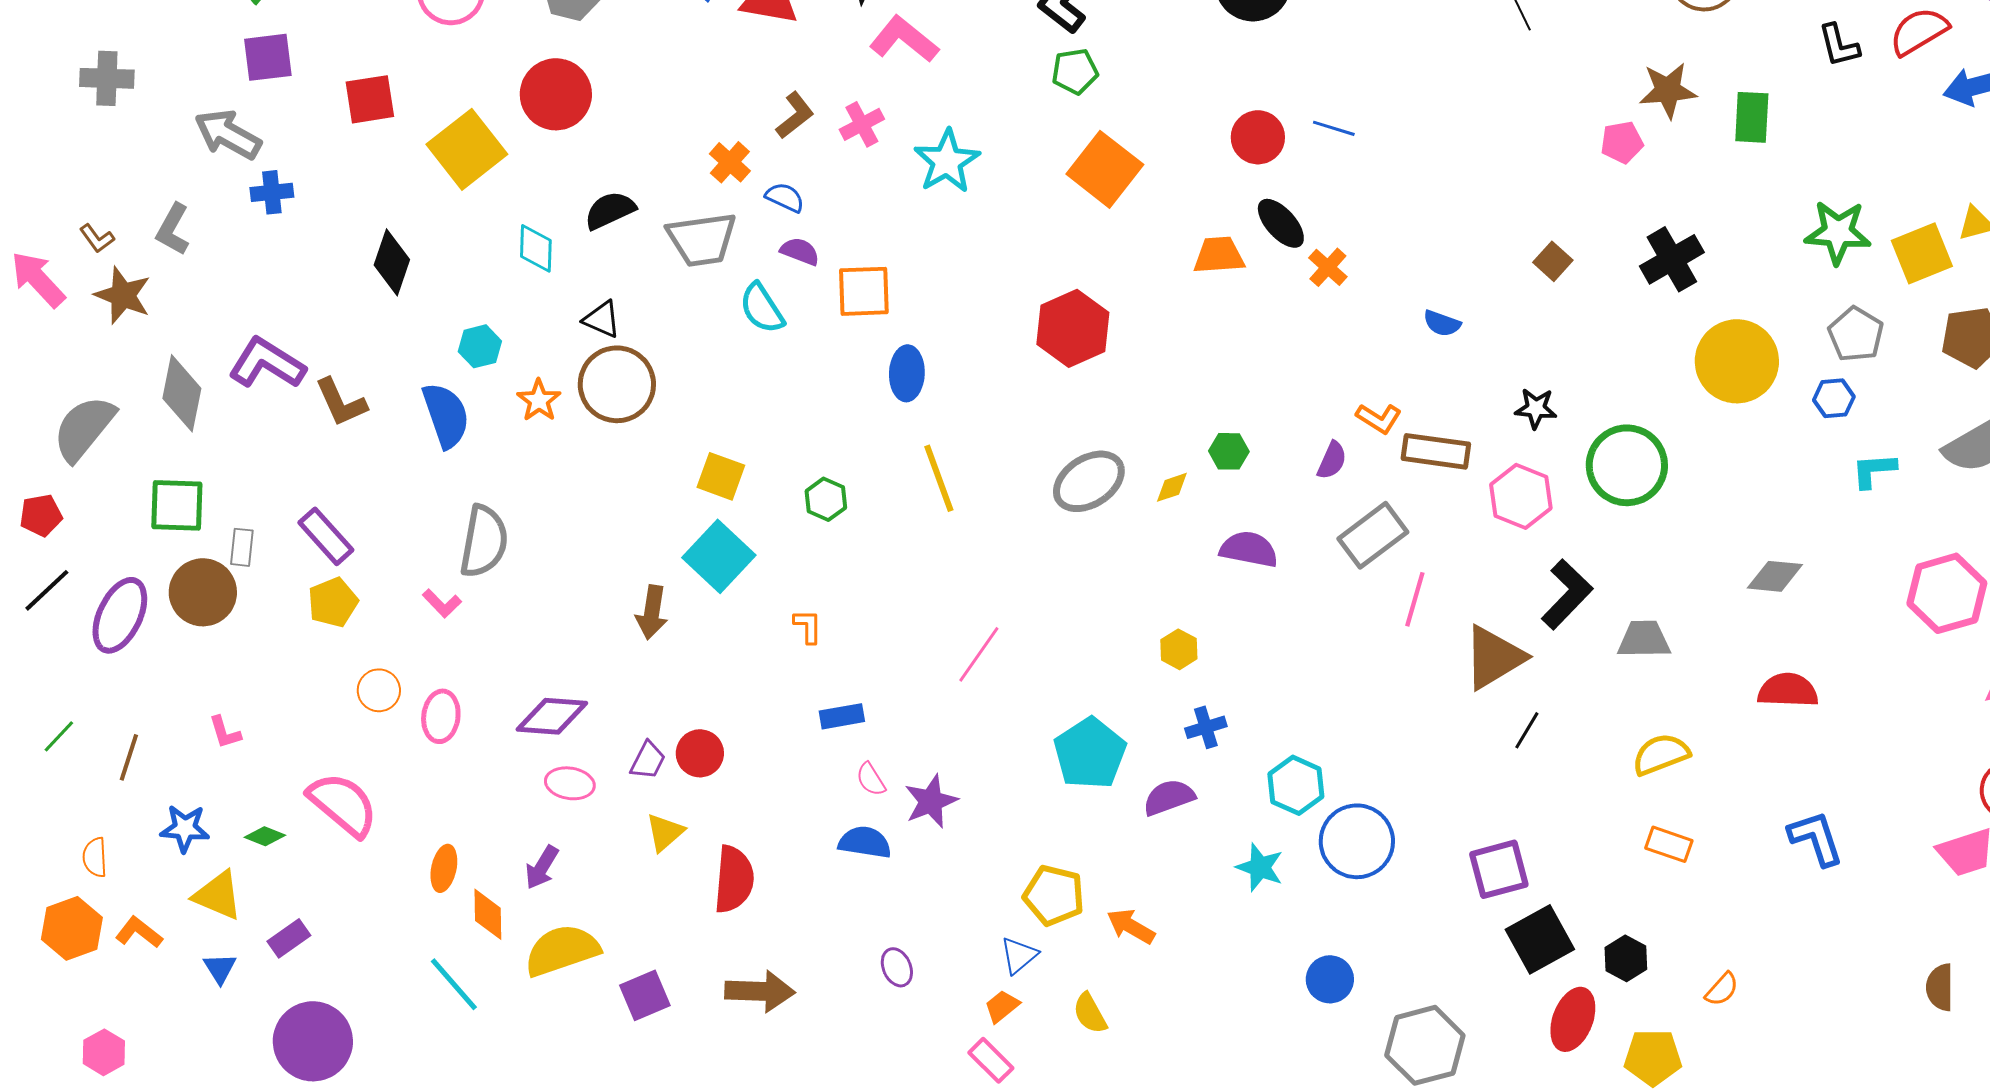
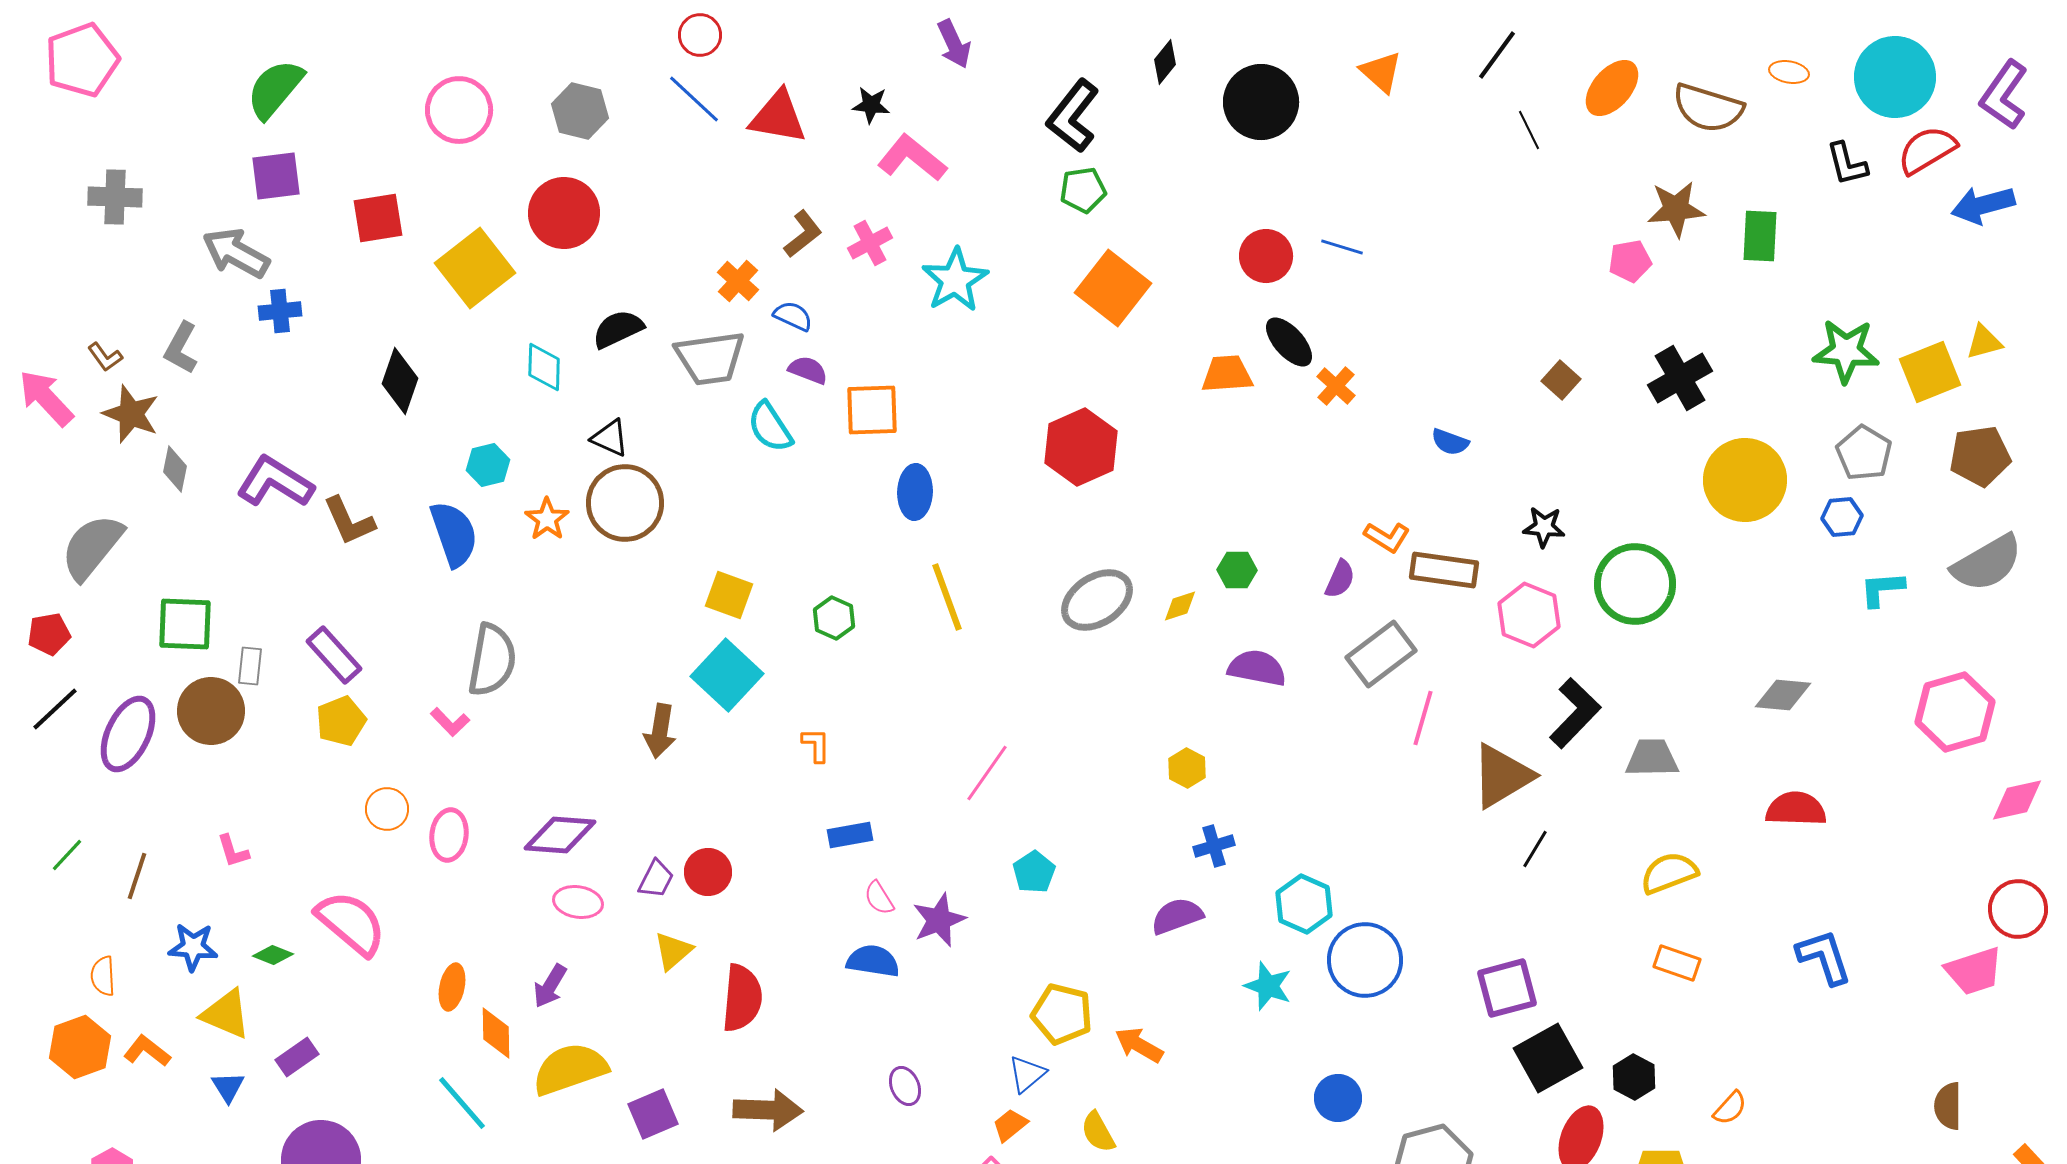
gray diamond: (182, 393) -> (175, 469), moved, size x0.6
cyan pentagon: (1090, 753) -> (1034, 872), moved, size x0.6

